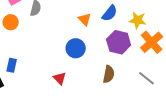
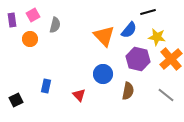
orange triangle: (85, 19) -> (104, 36), size x1.6
blue circle: (76, 48) -> (103, 74), moved
blue rectangle: (12, 65) -> (46, 86), moved

